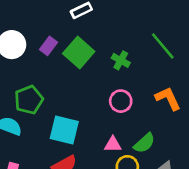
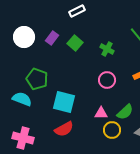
green square: (79, 52) -> (75, 43), size x0.7
green pentagon: (29, 100) -> (37, 79), turned -30

